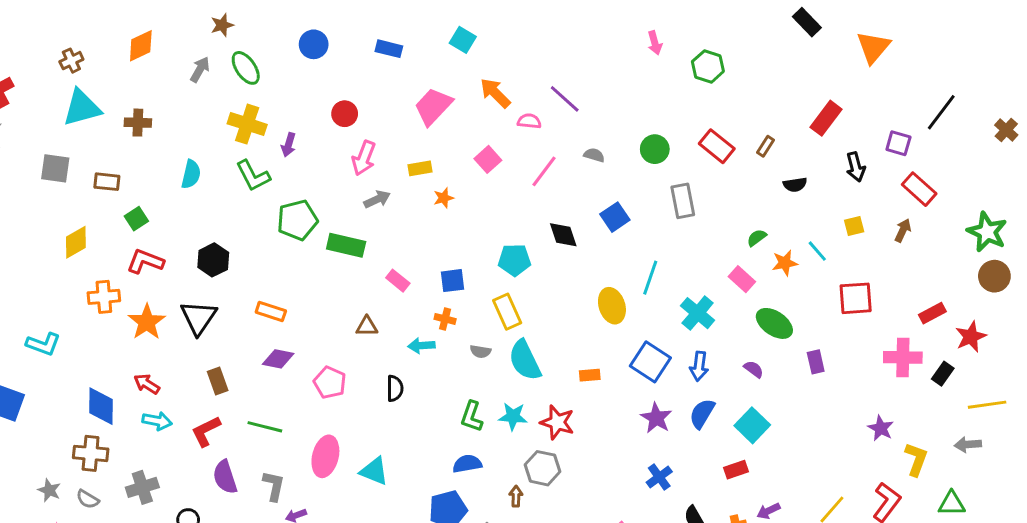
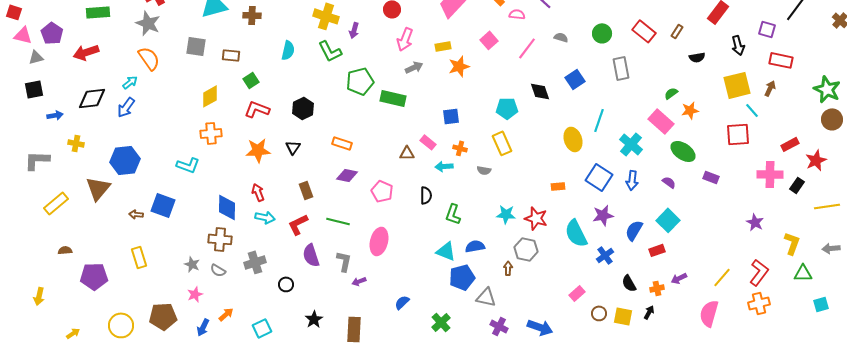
red rectangle: (919, 189) -> (781, 60), turned -30
orange star: (444, 198) -> (459, 66), size x1.5
yellow square: (854, 226) -> (737, 85), size x2.0
cyan line: (817, 251) -> (752, 110), moved
pink rectangle: (742, 279) -> (661, 121), size x1.4
pink rectangle: (398, 281) -> (428, 142), moved
blue square: (452, 281) -> (451, 116), moved
orange cross: (104, 297) -> (211, 133), moved
black triangle: (198, 318) -> (293, 147), size x0.6
orange star: (147, 322) -> (258, 150), turned 30
cyan semicircle: (525, 360) -> (576, 233), moved
purple rectangle: (816, 362) -> (711, 177), turned -56
red arrow: (147, 384) -> (258, 192), turned 36
blue semicircle: (702, 414) -> (634, 230), moved
green L-shape: (472, 416) -> (453, 214), moved
purple star: (656, 418) -> (603, 215), turned 30
gray arrow: (968, 445) -> (831, 248), moved
yellow L-shape: (916, 459) -> (792, 243), moved
cyan triangle: (374, 471) -> (446, 251), moved

